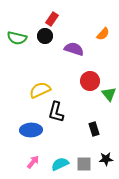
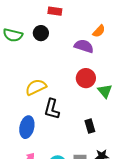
red rectangle: (52, 19) -> (55, 11), moved, turned 64
purple semicircle: (74, 49) -> (84, 46), moved
blue ellipse: (31, 130) -> (27, 127), turned -75

